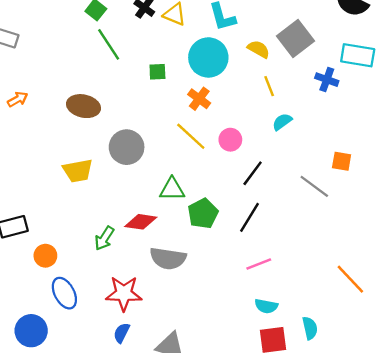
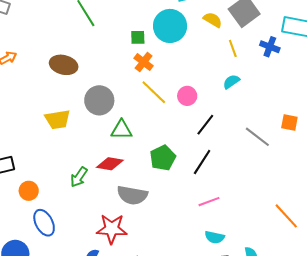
green square: (157, 72) -> (138, 37), moved
yellow line: (269, 86) -> (233, 48), moved
orange cross: (199, 99) -> (144, 62), moved
orange square: (342, 161) -> (289, 122), moved
green triangle: (172, 189) -> (121, 130), moved
red star: (124, 293) -> (112, 229), moved

